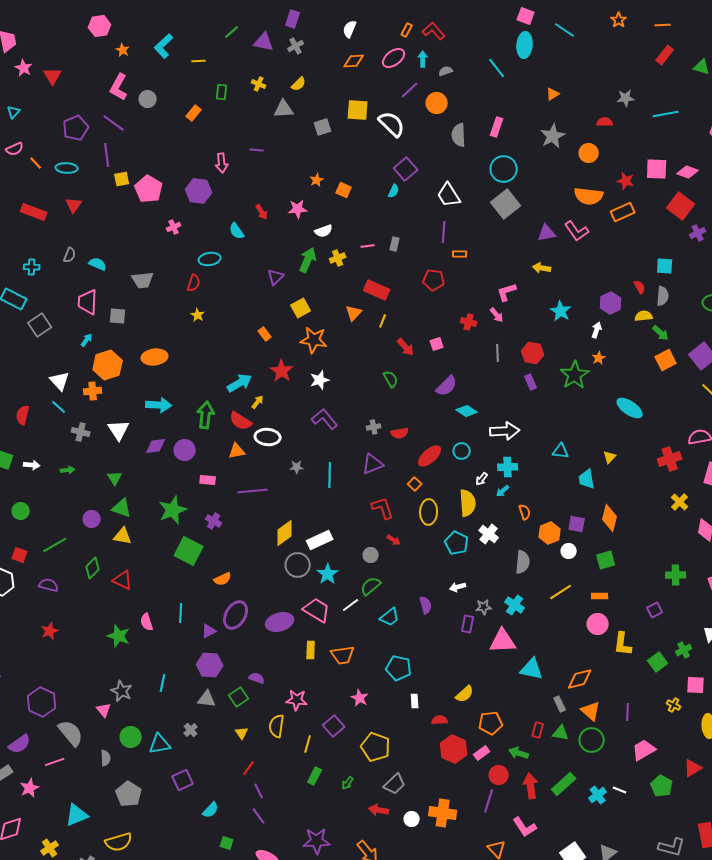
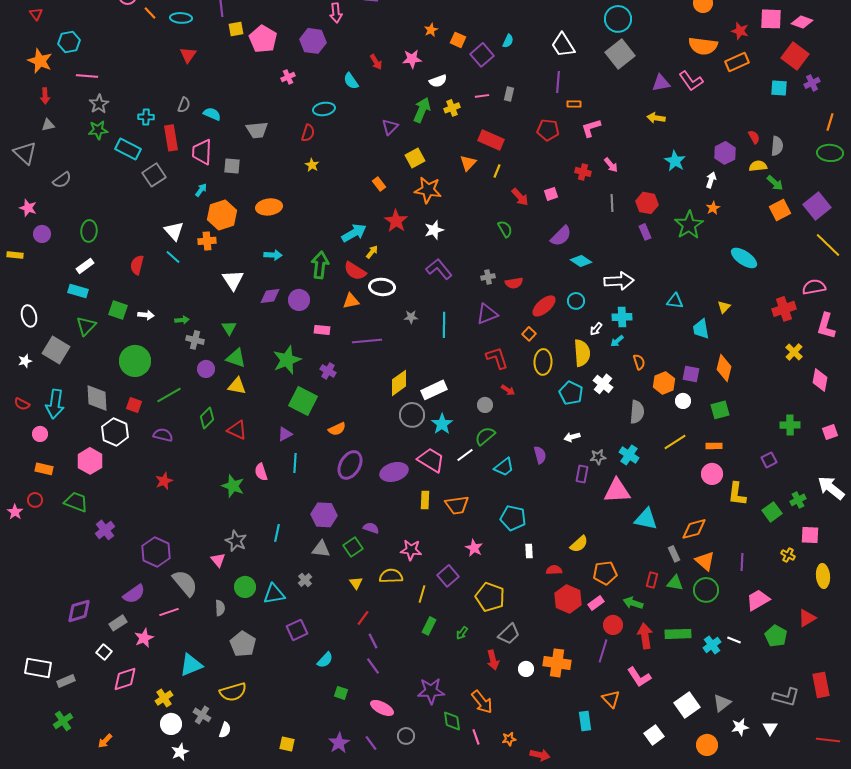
purple square: (406, 169) -> (482, 55), moved
red rectangle: (34, 212) -> (171, 138), moved, turned 60
cyan square: (665, 266) -> (779, 88), moved
pink L-shape: (507, 292) -> (591, 128), moved
cyan arrow: (159, 405) -> (273, 255), size x0.7
gray cross: (81, 432) -> (195, 340), moved
green circle: (21, 511) -> (135, 361), size x1.8
purple triangle: (209, 631) -> (285, 434), moved
yellow semicircle: (277, 726) -> (391, 576), turned 80
green rectangle: (564, 784) -> (678, 634), turned 40
red arrow: (379, 810) -> (493, 660), turned -114

